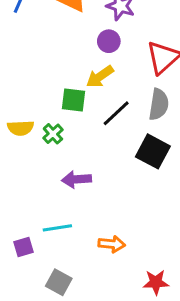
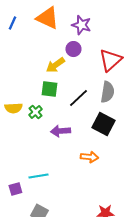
yellow arrow: (100, 77) -> (55, 65), moved
purple arrow: (76, 179) -> (60, 131), moved
orange arrow: (112, 244) -> (89, 157), moved

